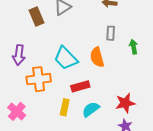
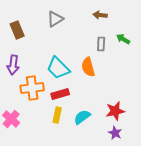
brown rectangle: (37, 16) -> (17, 30), moved
green arrow: (134, 47) -> (123, 39), moved, turned -48
red rectangle: (80, 86) -> (60, 94), moved

